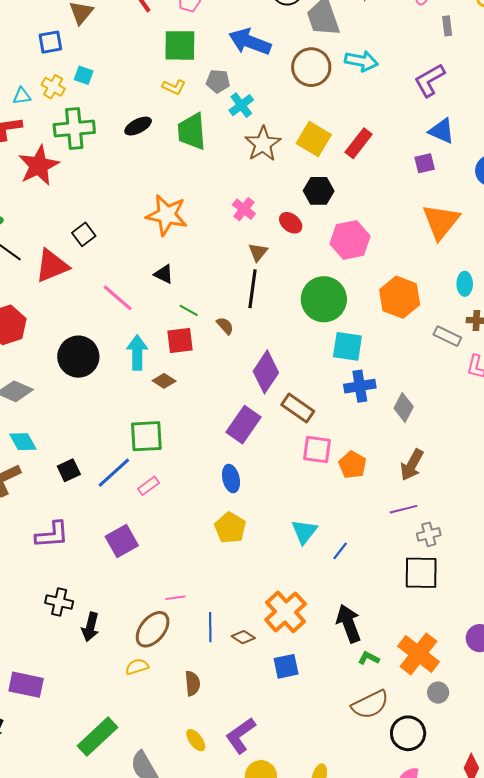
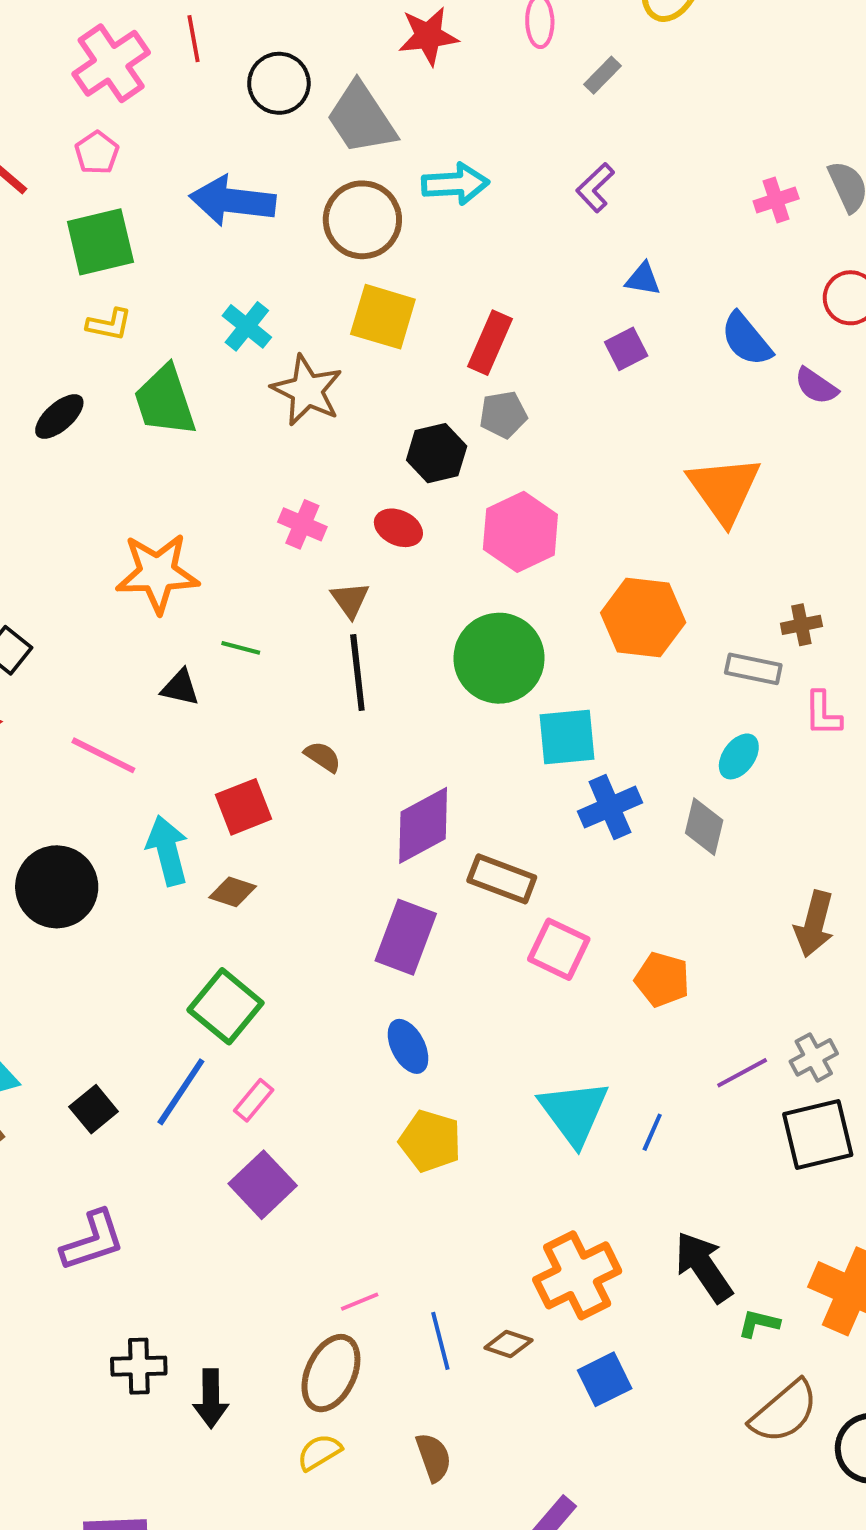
gray rectangle: (447, 26) -> (603, 75), turned 66
purple L-shape: (430, 80) -> (595, 188), size x0.7
gray pentagon: (218, 81) -> (503, 415), moved
blue triangle: (442, 131) -> (643, 279), size x0.7
yellow square: (314, 139) -> (383, 317), moved
orange triangle: (441, 222) -> (724, 490), moved
cyan ellipse: (465, 284) -> (739, 756), moved, turned 50
green line: (189, 310) -> (241, 648), moved
purple diamond: (266, 372) -> (423, 825), turned 42
green square: (146, 436) -> (226, 1006), turned -33
pink square: (317, 449) -> (559, 949), turned 32
orange pentagon: (352, 465) -> (662, 979), moved
brown arrow: (412, 465) -> (814, 924), moved
purple line: (404, 509) -> (742, 1073), moved
cyan triangle: (304, 532) -> (574, 1112), size x1.4
purple square: (122, 541) -> (263, 1185), moved
orange cross: (286, 612) -> (577, 1275), turned 30

